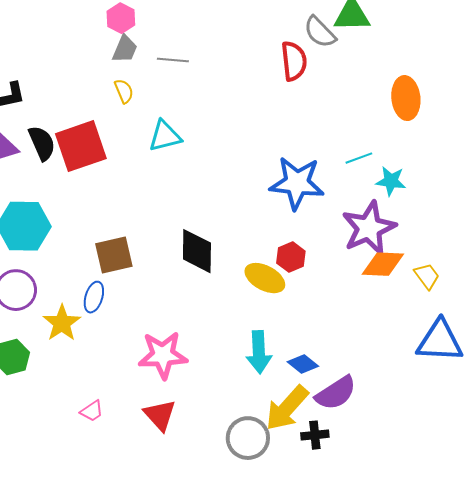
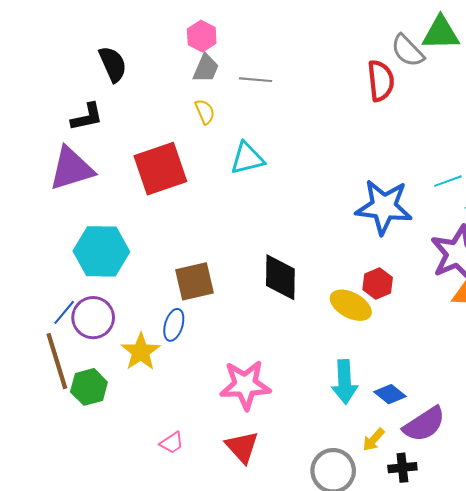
black semicircle: (42, 143) -> (113, 64), moved
yellow arrow: (287, 408) -> (373, 440), size x0.5

